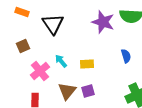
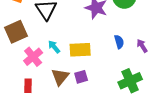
brown square: (23, 46) -> (16, 32), size x1.6
yellow rectangle: (87, 64) -> (80, 50), size x1.5

